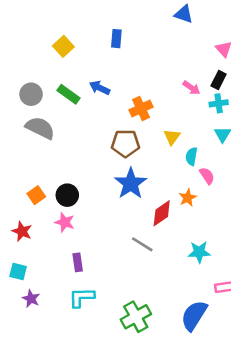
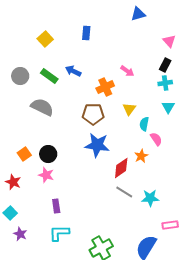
blue triangle: (184, 14) -> (138, 14), turned -35
pink arrow: (191, 88) -> (127, 71), moved
gray semicircle: (40, 128) -> (42, 107), moved
blue star: (131, 183) -> (97, 145), turned -30
gray line: (142, 244) -> (124, 192), moved
cyan square: (18, 271) -> (10, 213), turned 32

